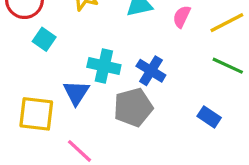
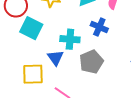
cyan square: (44, 39) -> (31, 28), size x1.6
blue cross: (151, 71) -> (99, 27), moved

